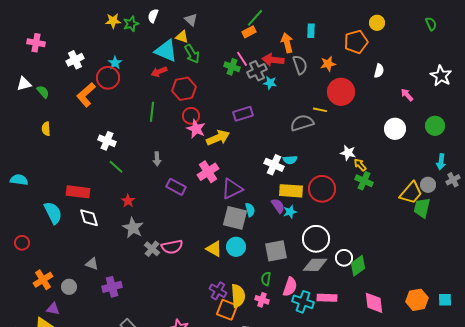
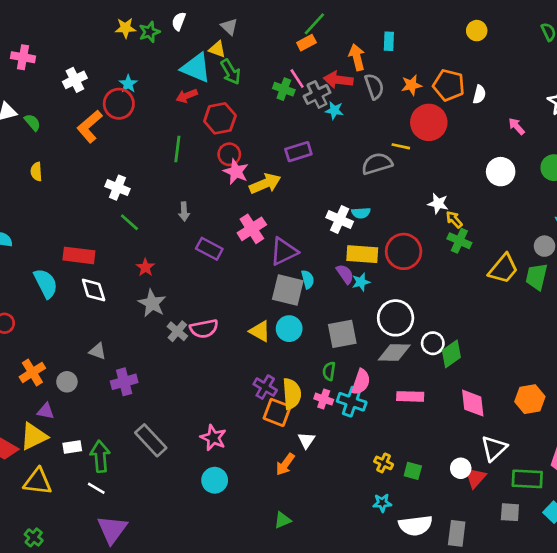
orange pentagon: (356, 42) -> (449, 85), moved, turned 30
yellow trapezoid: (411, 193) -> (503, 269), moved
cyan cross: (303, 302) -> (352, 402), moved

